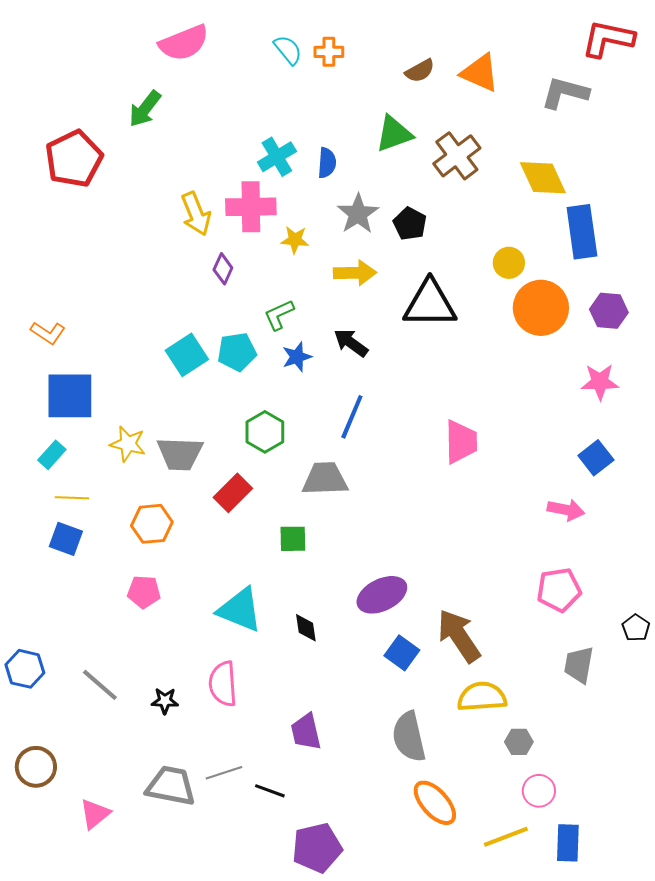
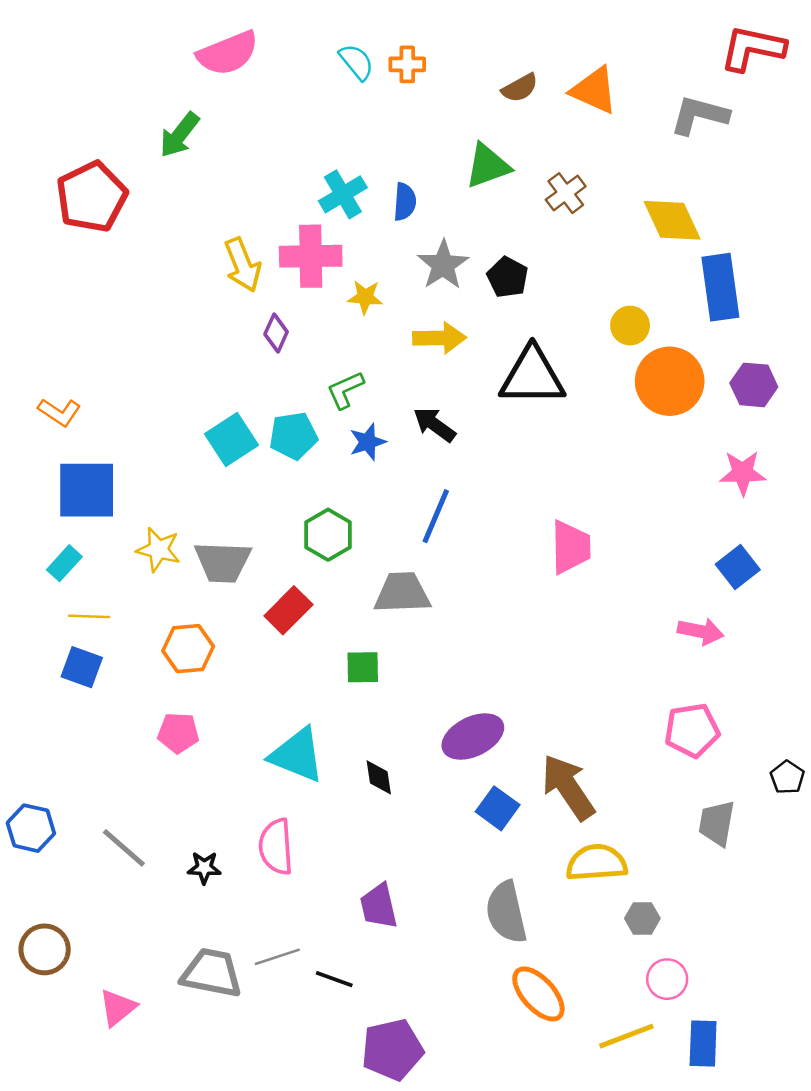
brown cross: (457, 156) -> (566, 193), size x0.7

